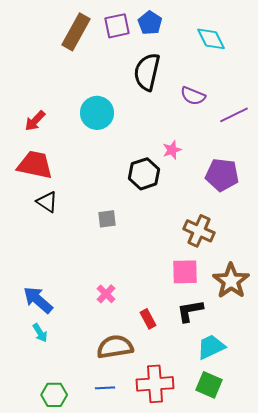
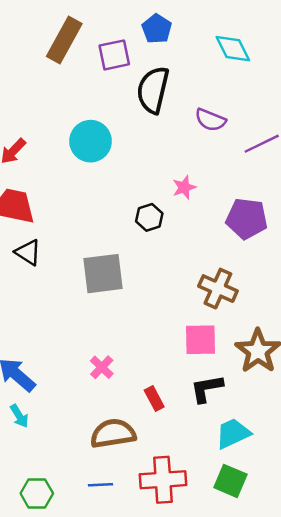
purple square: (117, 26) -> (114, 55), moved
black hexagon: (144, 174) -> (149, 217), size x0.7
gray square: (107, 219) -> (103, 274), size x1.8

